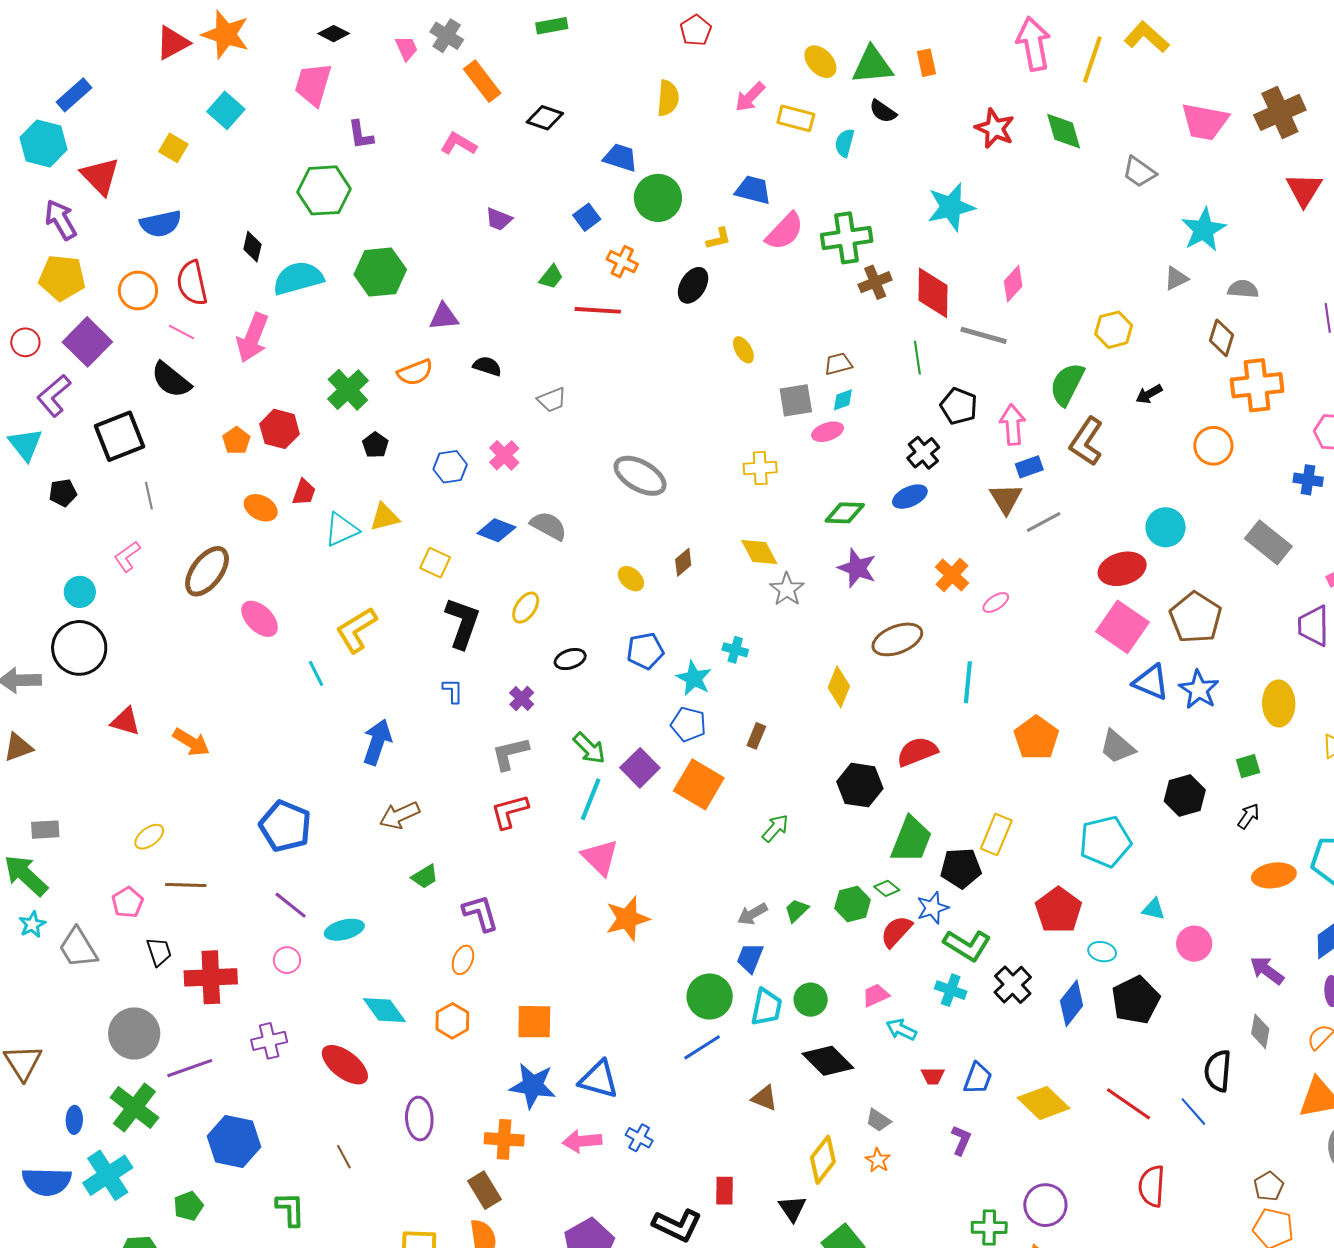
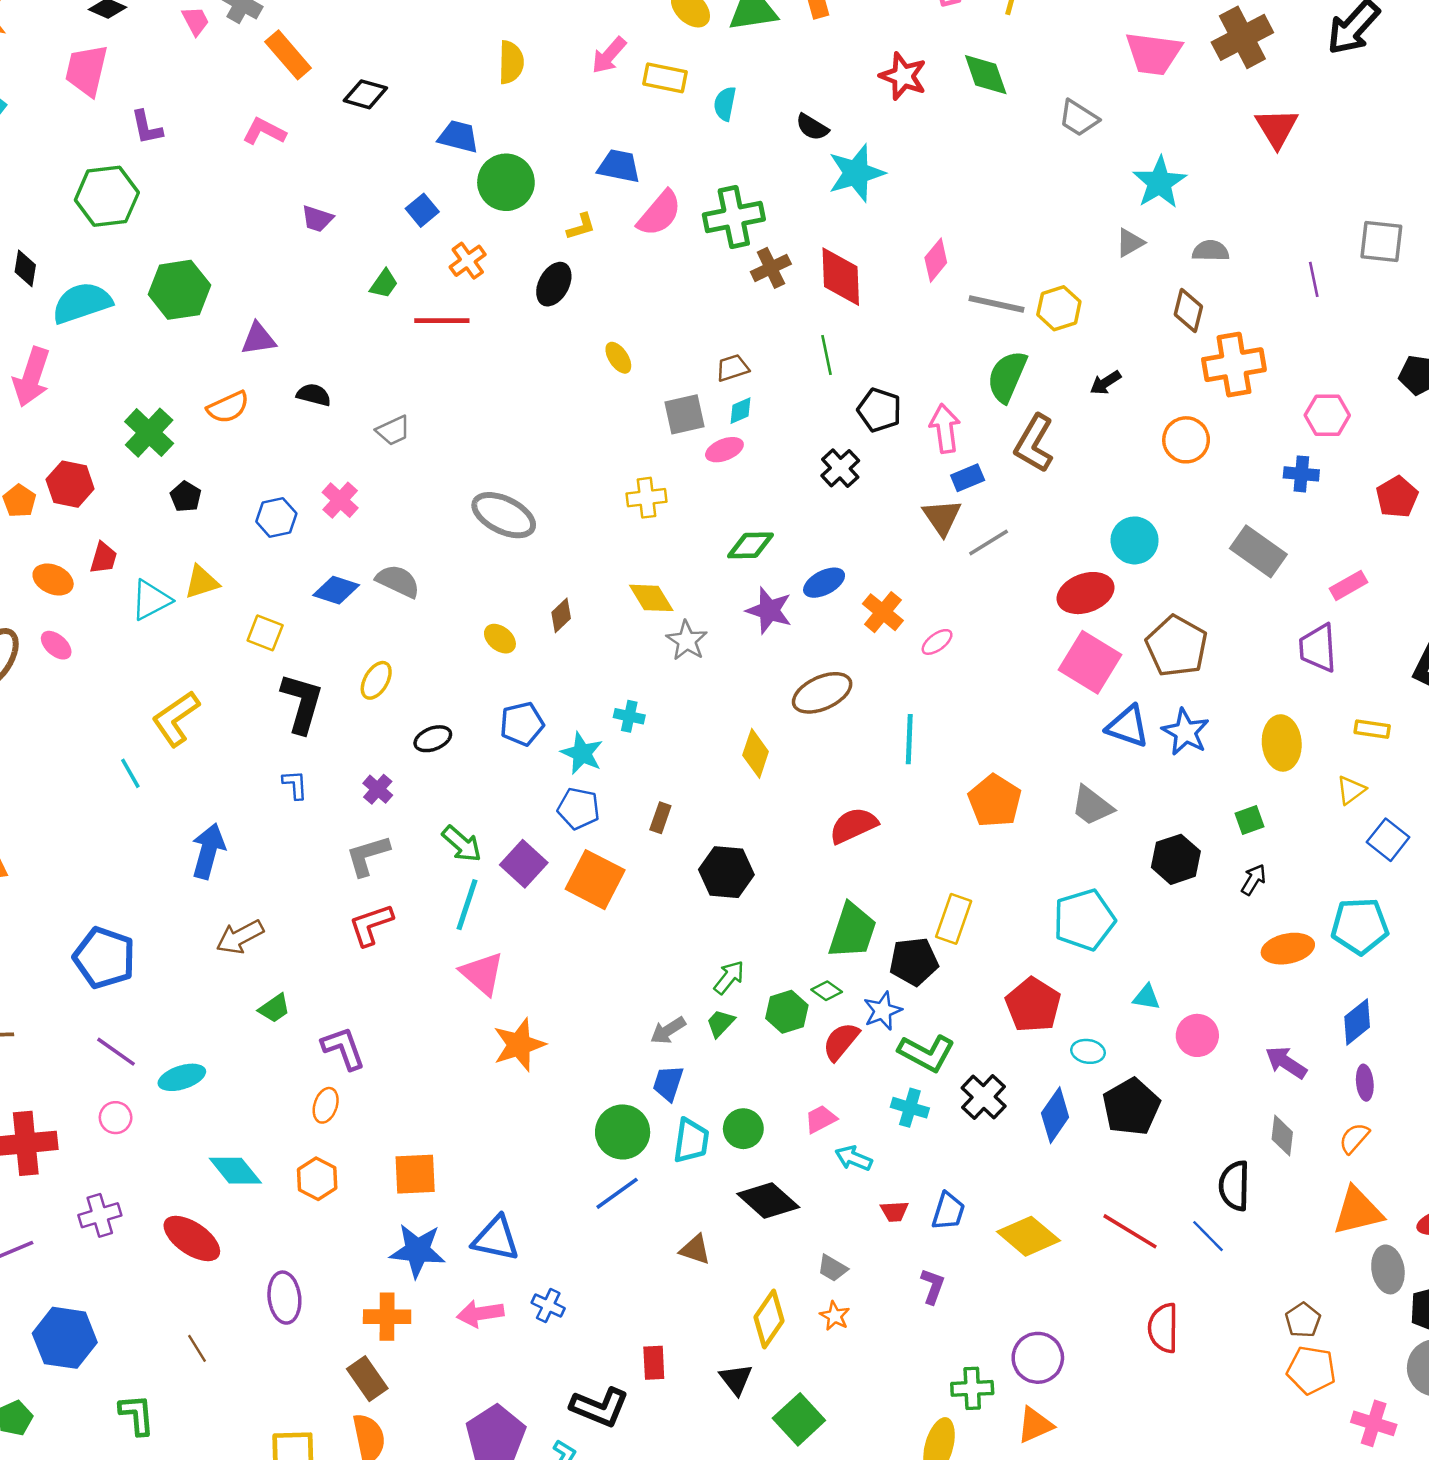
black semicircle: (883, 111) -> (812, 127), moved
orange cross: (622, 262) -> (468, 261), turned 32
gray line: (984, 335) -> (996, 304), moved
blue ellipse: (910, 497) -> (824, 583), moved
pink ellipse: (260, 619) -> (56, 645), moved, size x0.7
black hexagon: (860, 785) -> (726, 872), moved
green arrow: (775, 828) -> (729, 977), moved

